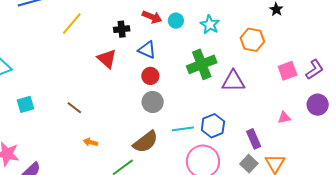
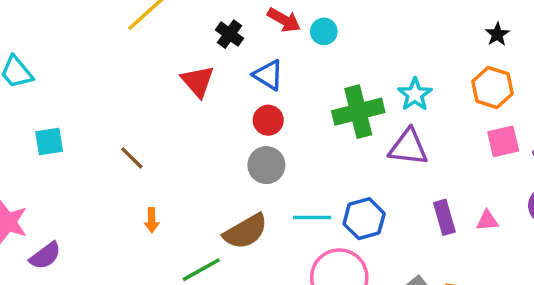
cyan star: (210, 25) -> (415, 94), moved
black cross: (122, 29) -> (229, 34), turned 35
orange hexagon: (252, 40) -> (493, 87), moved
purple rectangle: (254, 139) -> (444, 217), moved
orange arrow: (90, 142) -> (152, 220), turned -112

